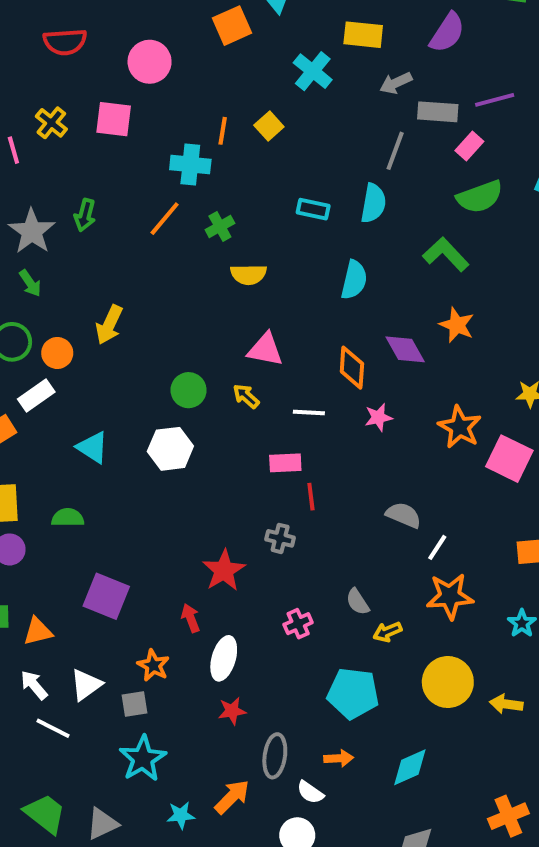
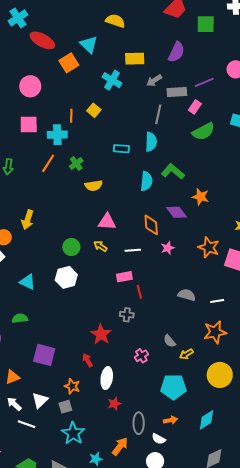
pink square: (114, 119) -> (29, 124), moved
green L-shape: (446, 254) -> (173, 171), moved
white line: (437, 547) -> (217, 301), moved, turned 56

